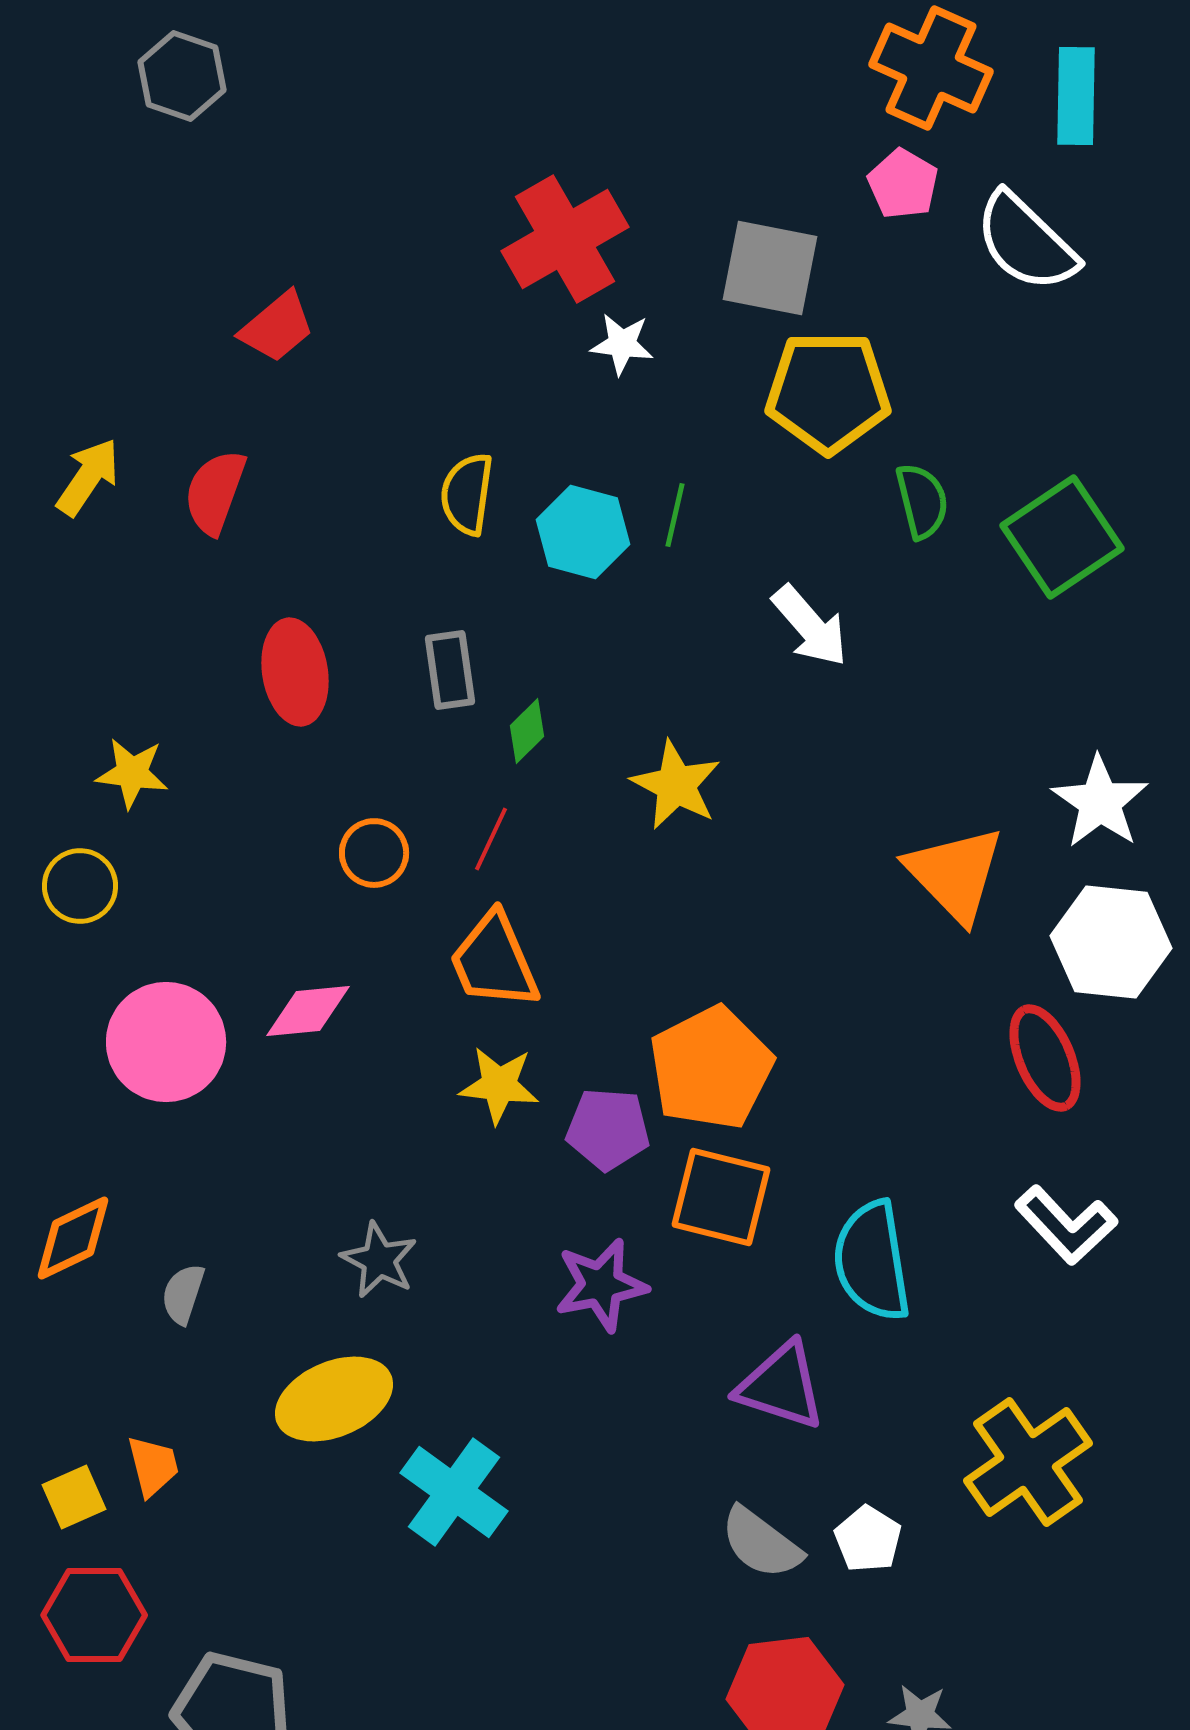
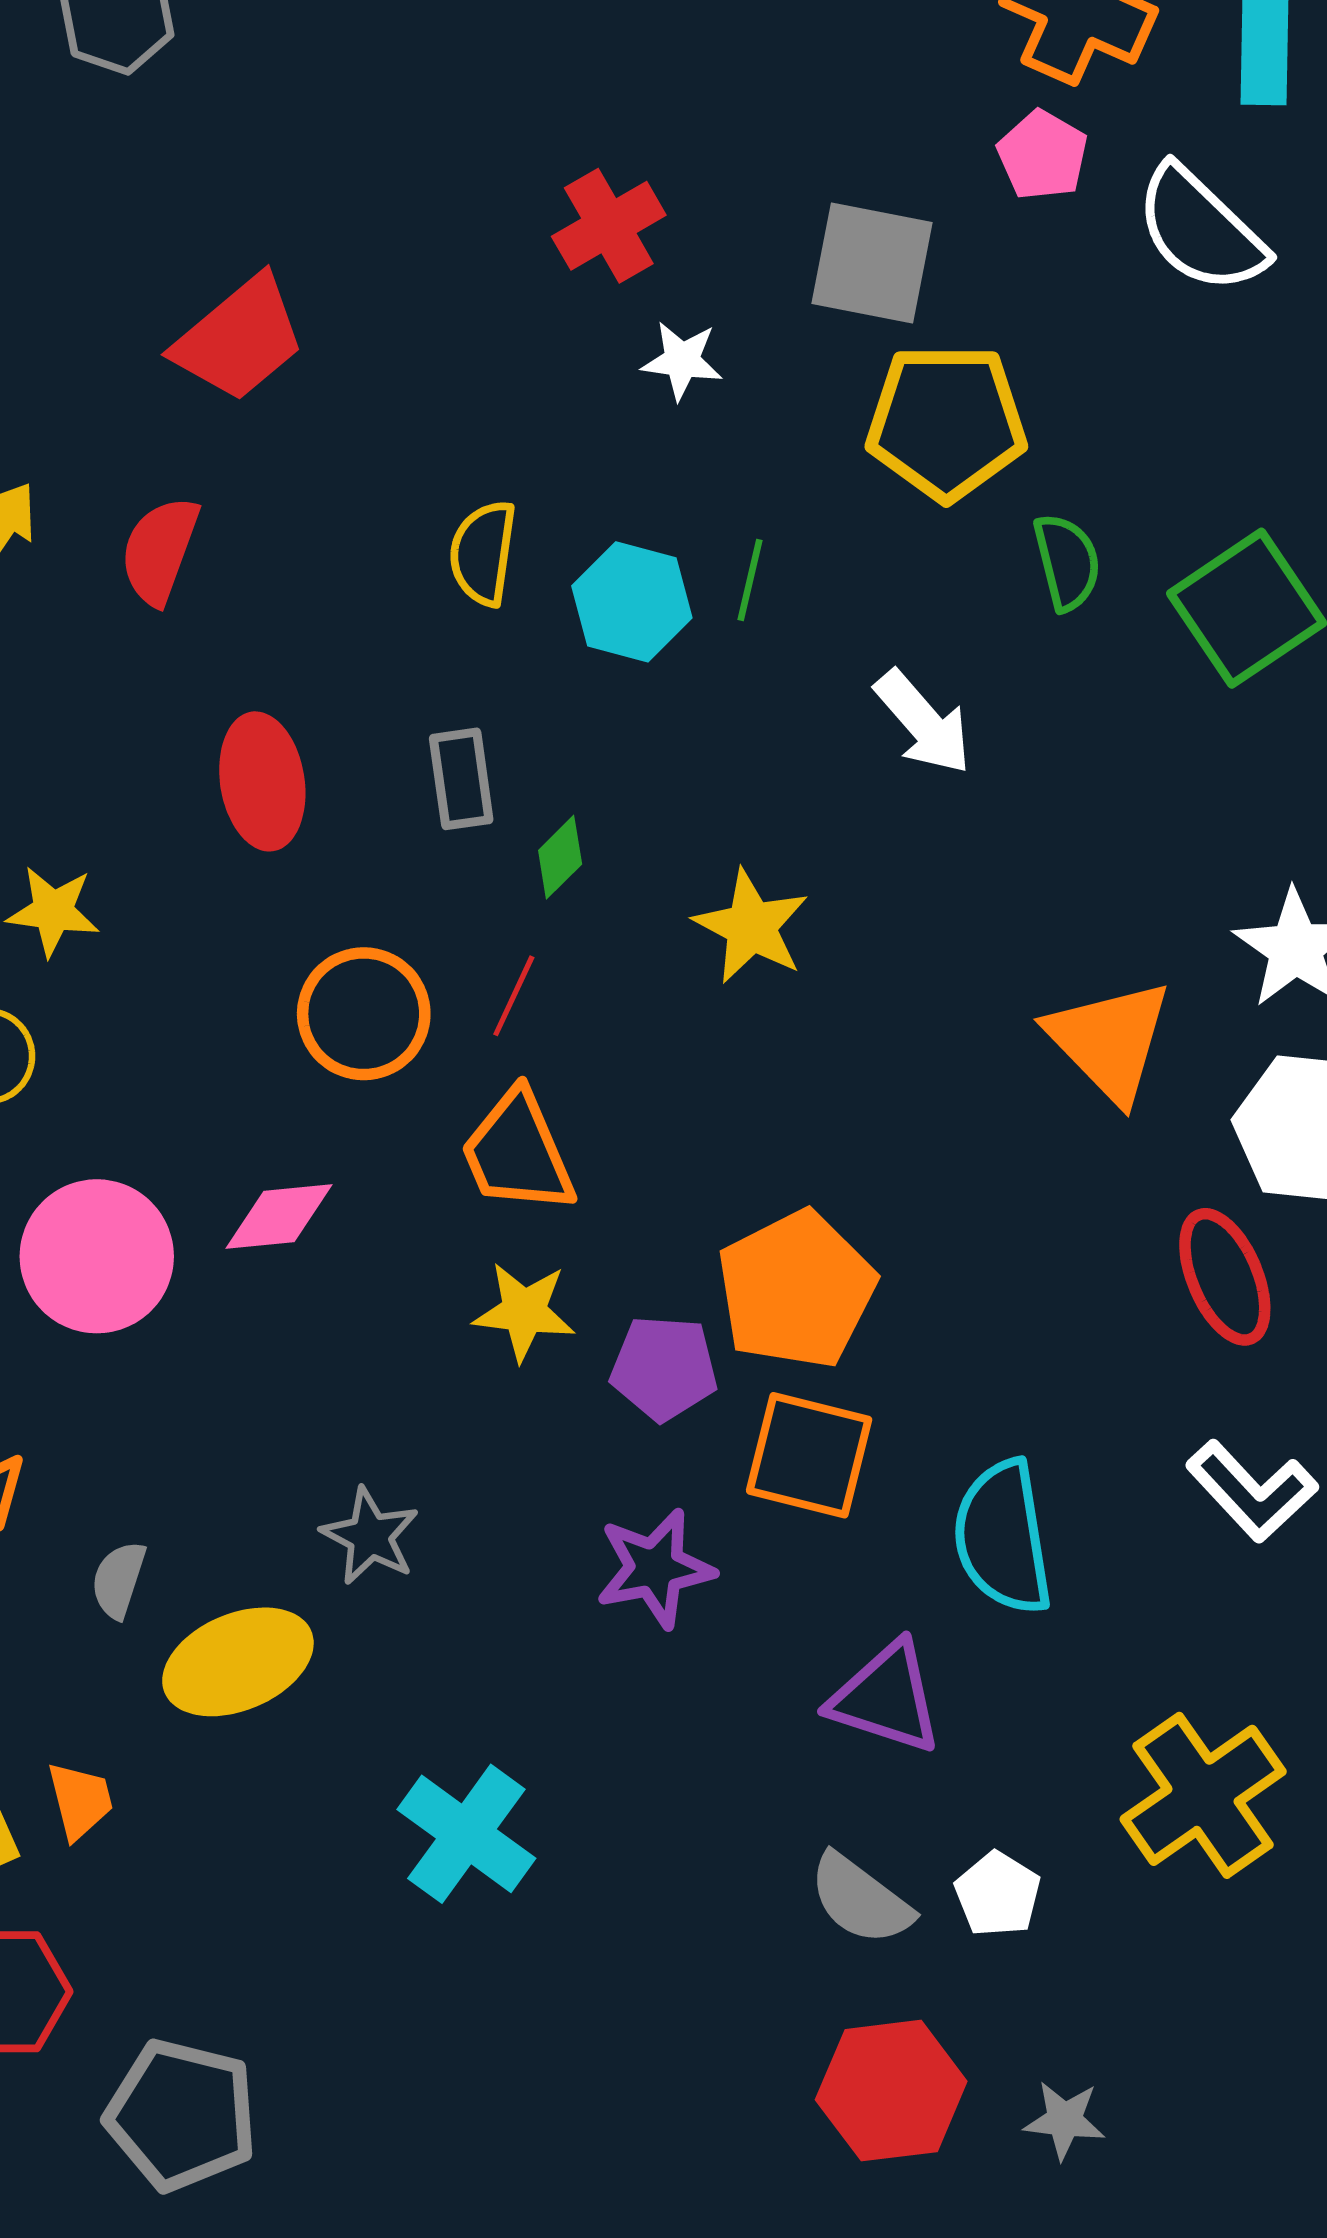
red cross: (565, 239) -> (609, 226), size x0.7
red trapezoid: (277, 327) -> (239, 339), size x1.4
orange circle: (374, 853) -> (364, 1014), size x1.5
yellow ellipse: (334, 1399) -> (238, 1662), moved

